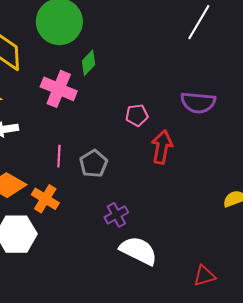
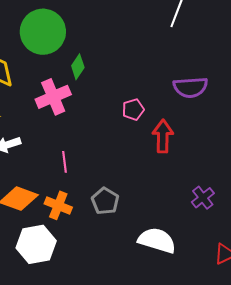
pink cross: (59, 89) -> (53, 97), turned -36
gray pentagon: (94, 164) -> (105, 201), moved
purple cross: (116, 215) -> (203, 198), moved

